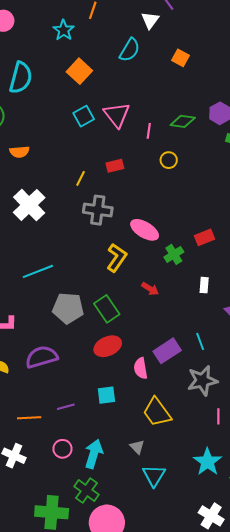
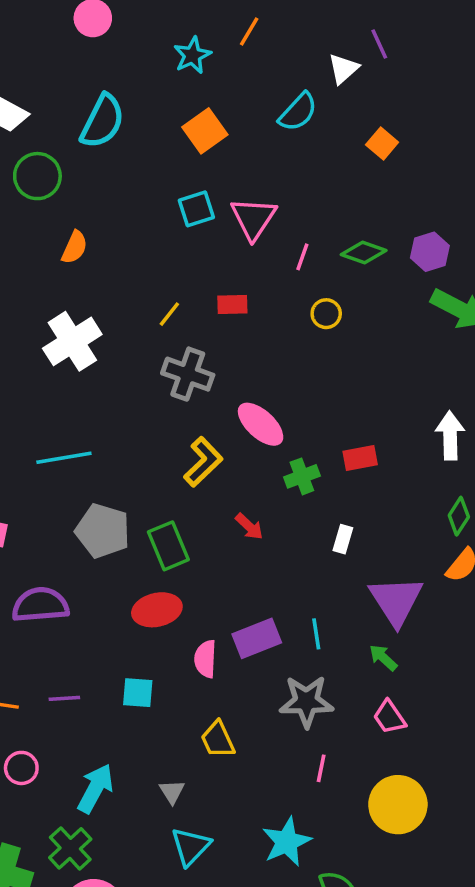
orange semicircle: (19, 152) -> (75, 247), turned -72
yellow trapezoid: (157, 412) -> (218, 740), size x0.7
pink circle: (62, 449) -> (21, 768), moved

